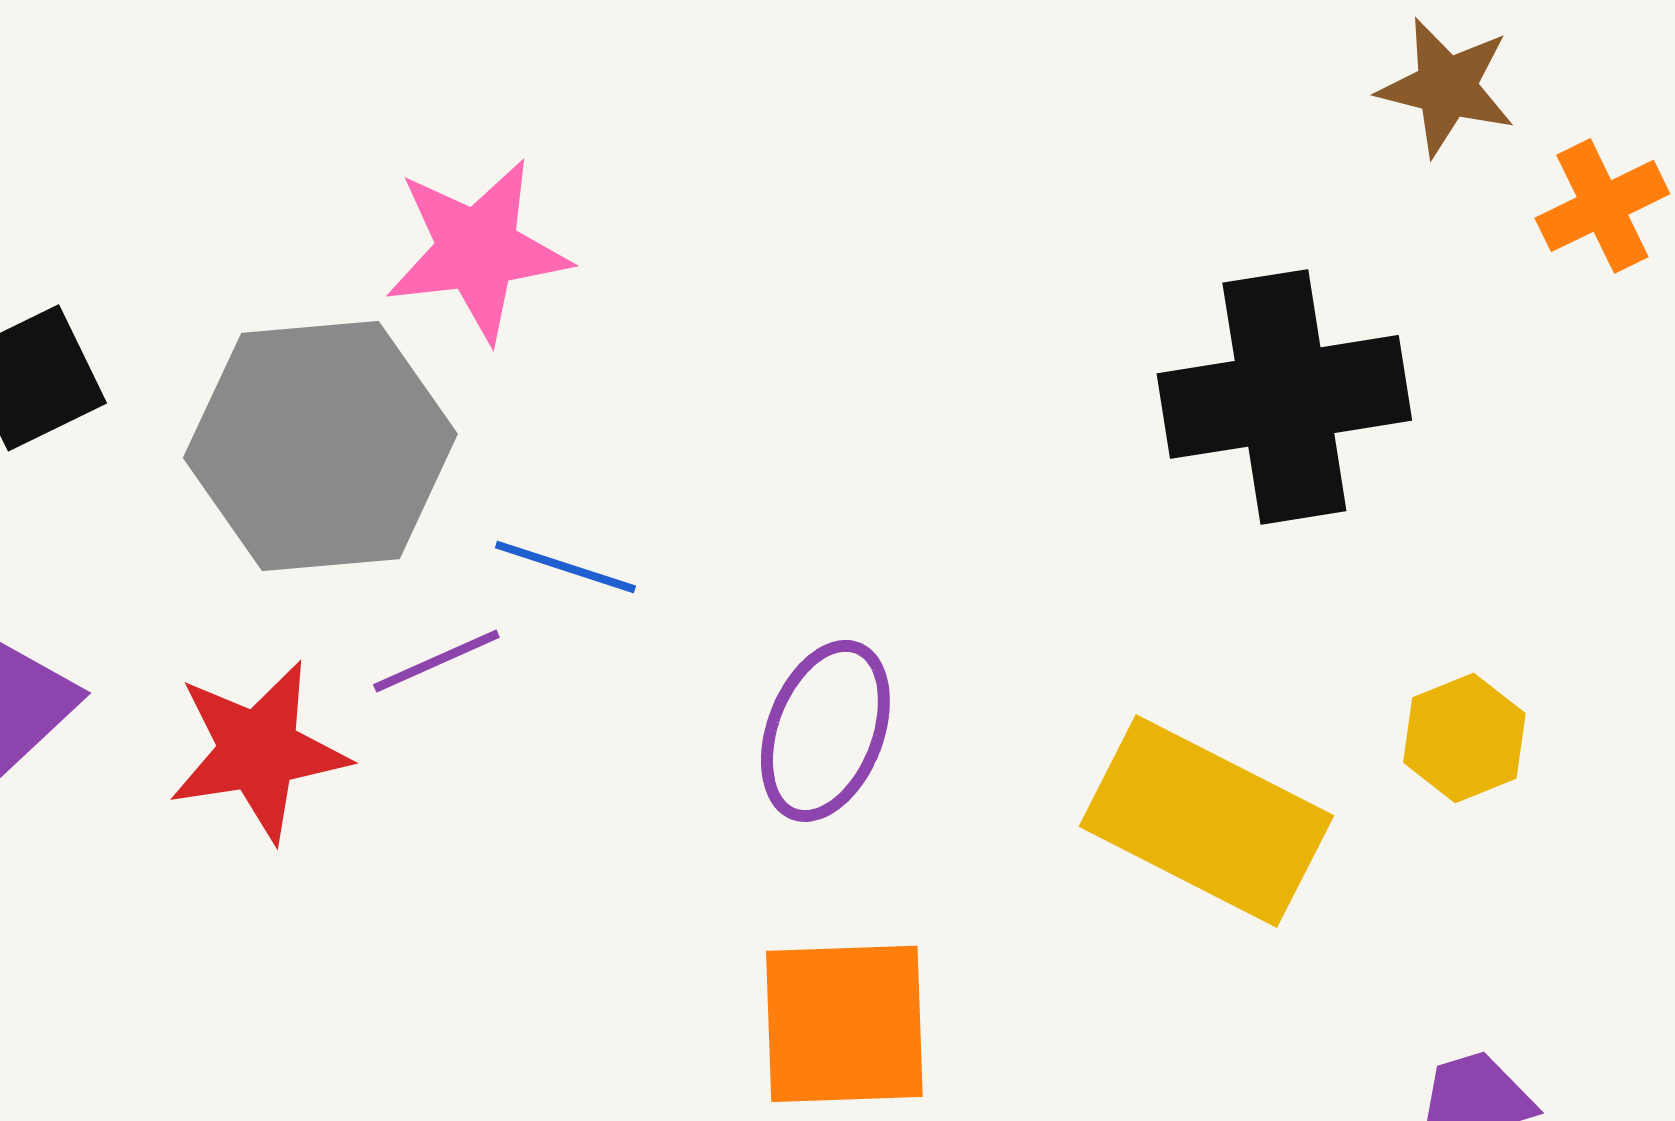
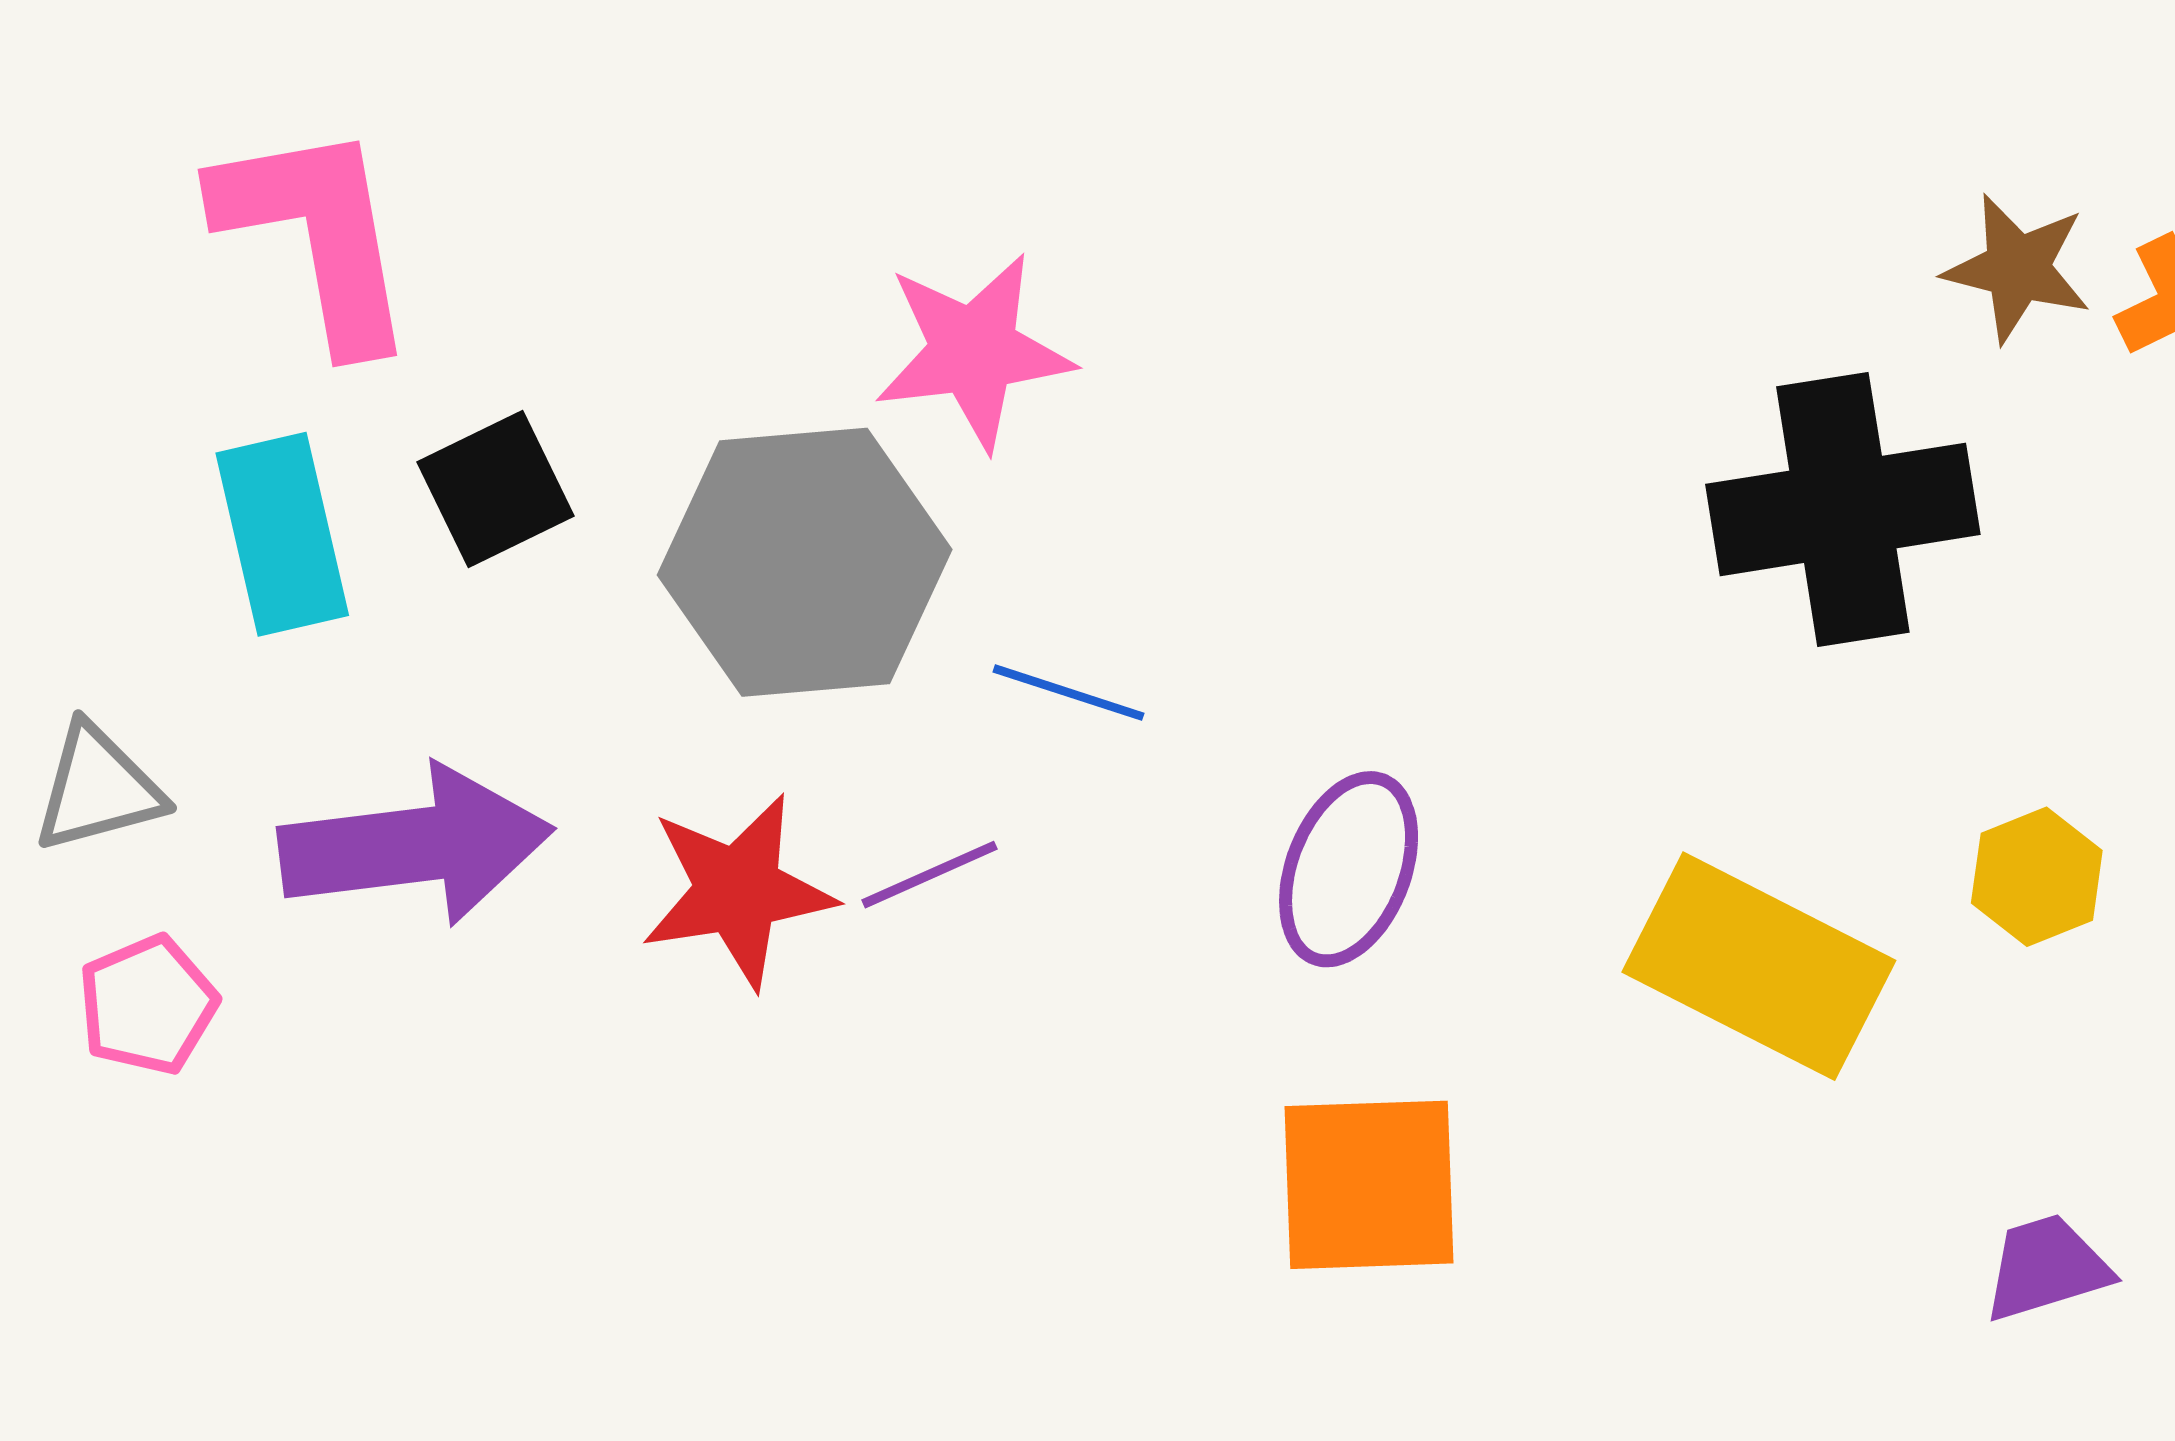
brown star: (1446, 87) -> (2017, 268), moved
purple line: (436, 661) -> (930, 875), moved

